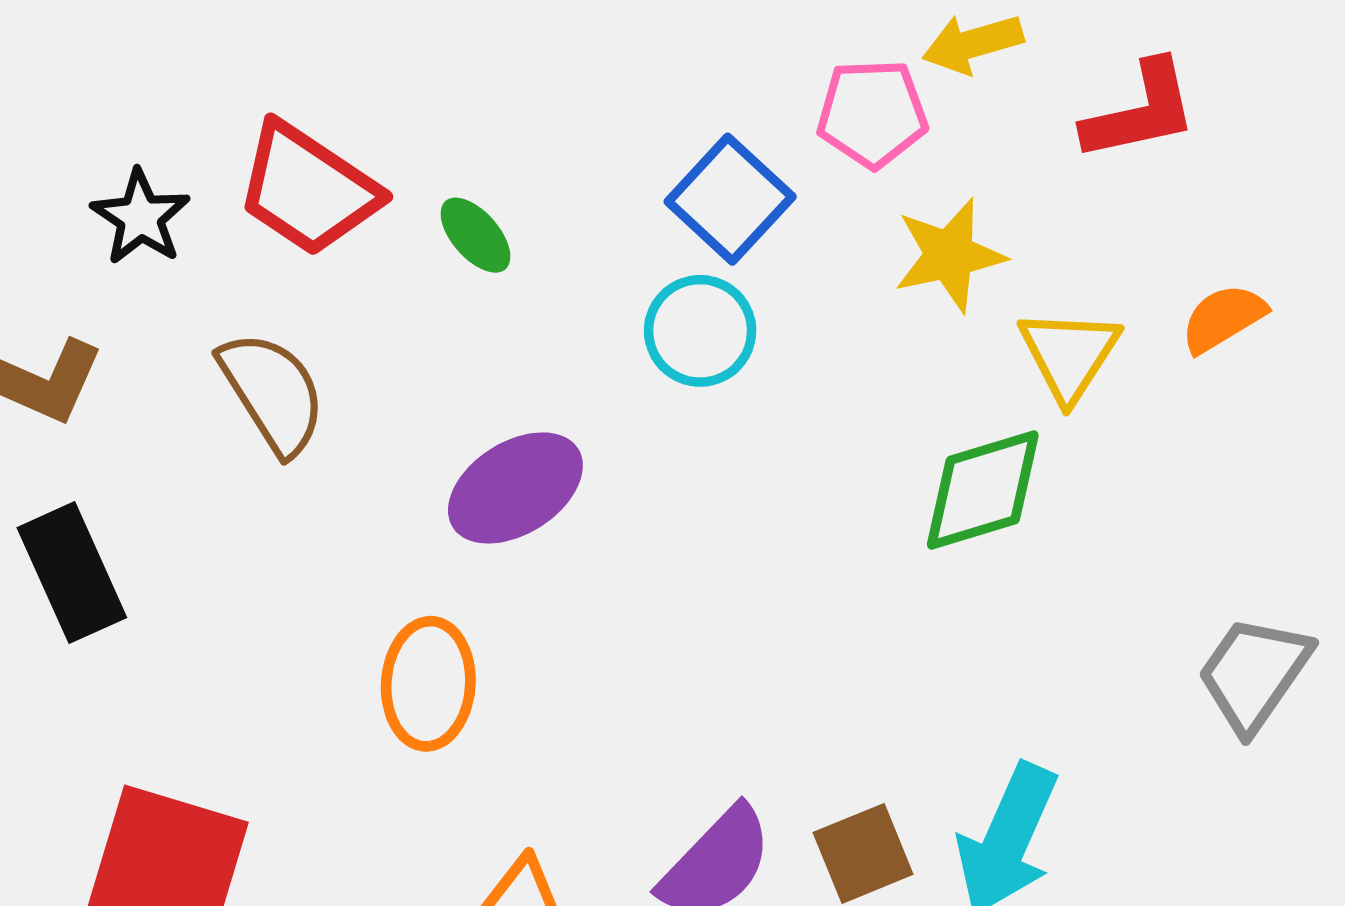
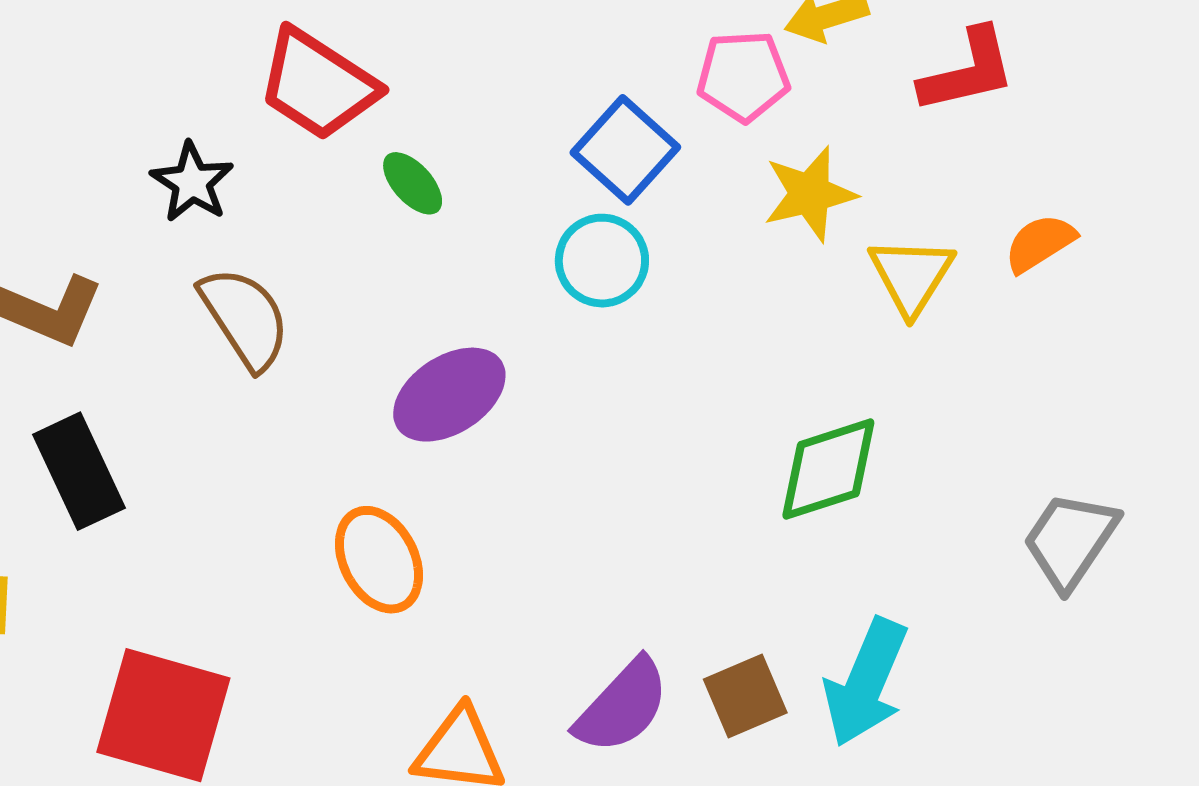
red trapezoid: (308, 189) -> (318, 84), moved
black star: (141, 217) -> (192, 182), moved
green diamond: (983, 490) -> (828, 469), moved
orange ellipse: (428, 684) -> (379, 560), turned -30

